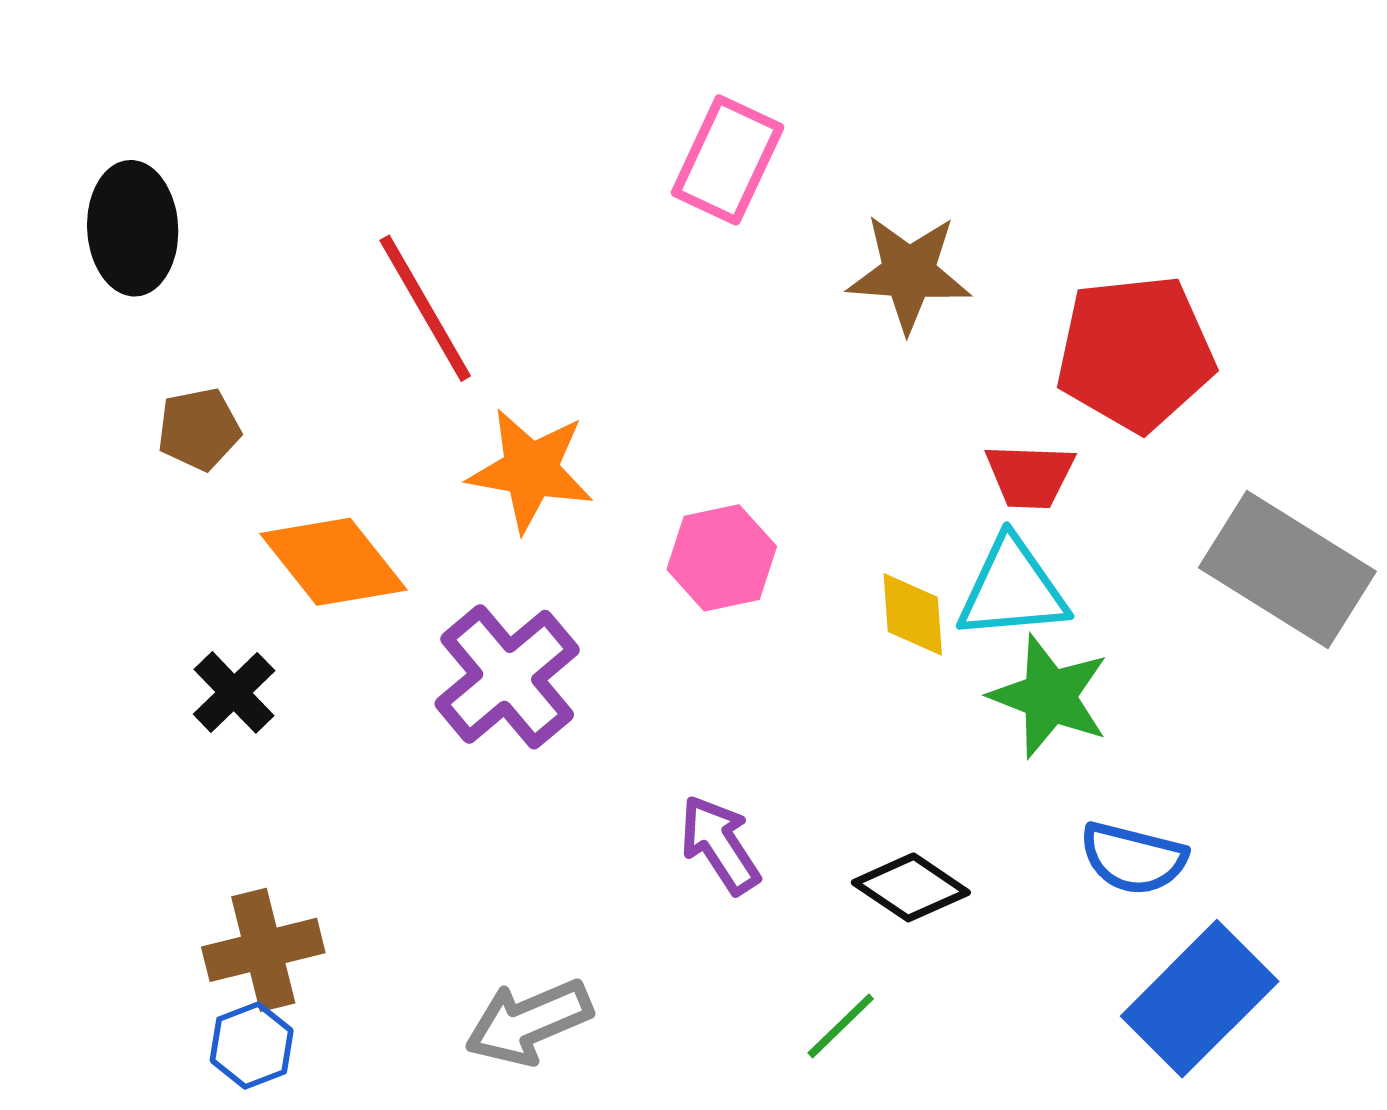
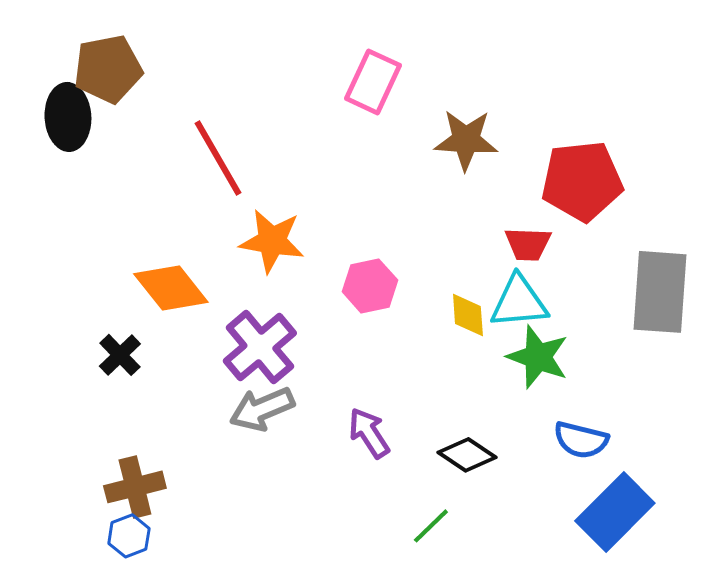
brown pentagon: (199, 429) -> (108, 69), moved, size x1.6
gray rectangle: (1287, 570) -> (660, 292), turned 62
gray arrow: (529, 1022) -> (262, 409), moved

